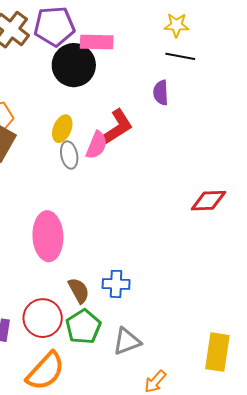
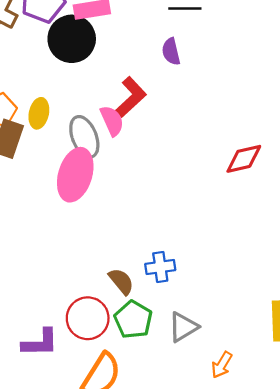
yellow ellipse: (62, 129) -> (39, 113), moved
pink semicircle: (97, 145) -> (112, 121), turned -36
gray ellipse: (69, 155) -> (84, 137), size x1.4
pink ellipse: (48, 236) -> (75, 175), moved, turned 30

